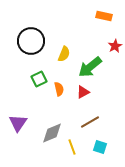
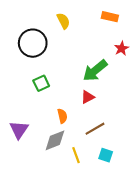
yellow semicircle: (64, 54) -> (63, 21), moved, turned -49
orange semicircle: (59, 89) -> (62, 116), moved

